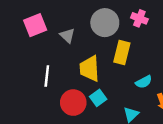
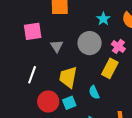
yellow rectangle: (122, 52) -> (110, 68), moved
cyan semicircle: (144, 82) -> (94, 92), moved, turned 80

